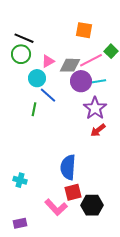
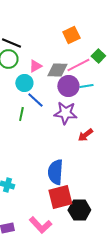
orange square: (84, 30) -> (71, 35), turned -36
purple star: (95, 108) -> (65, 113), moved, turned -30
red square: (73, 192) -> (60, 197), size x1.4
pink L-shape: (56, 207) -> (40, 225), moved

